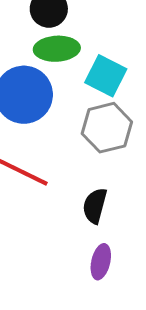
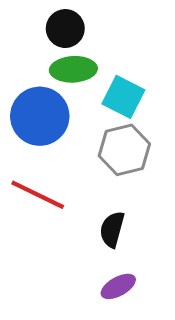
purple ellipse: (101, 262) -> (118, 286), turned 48

